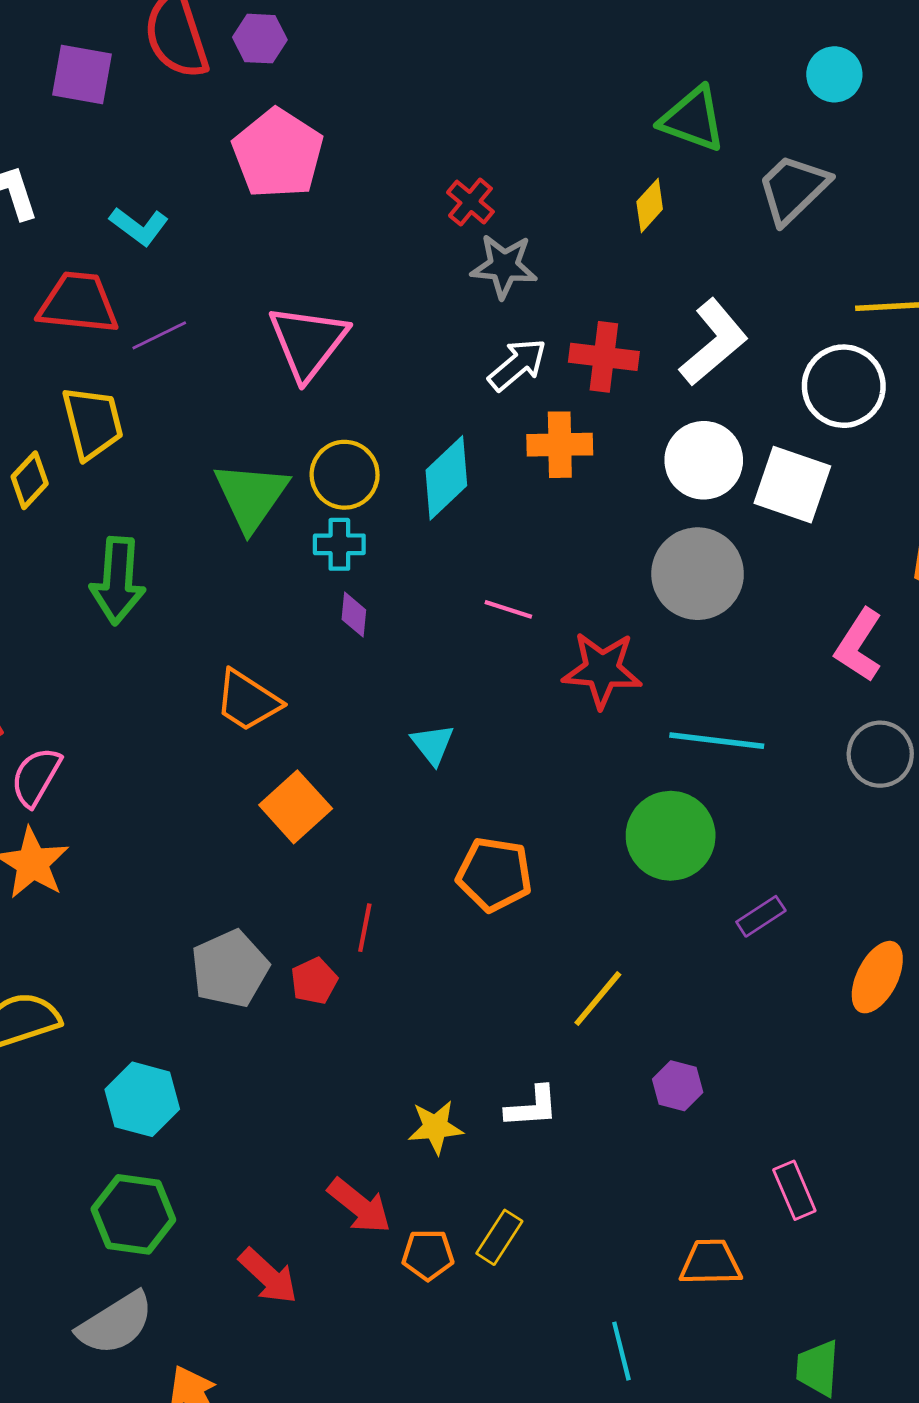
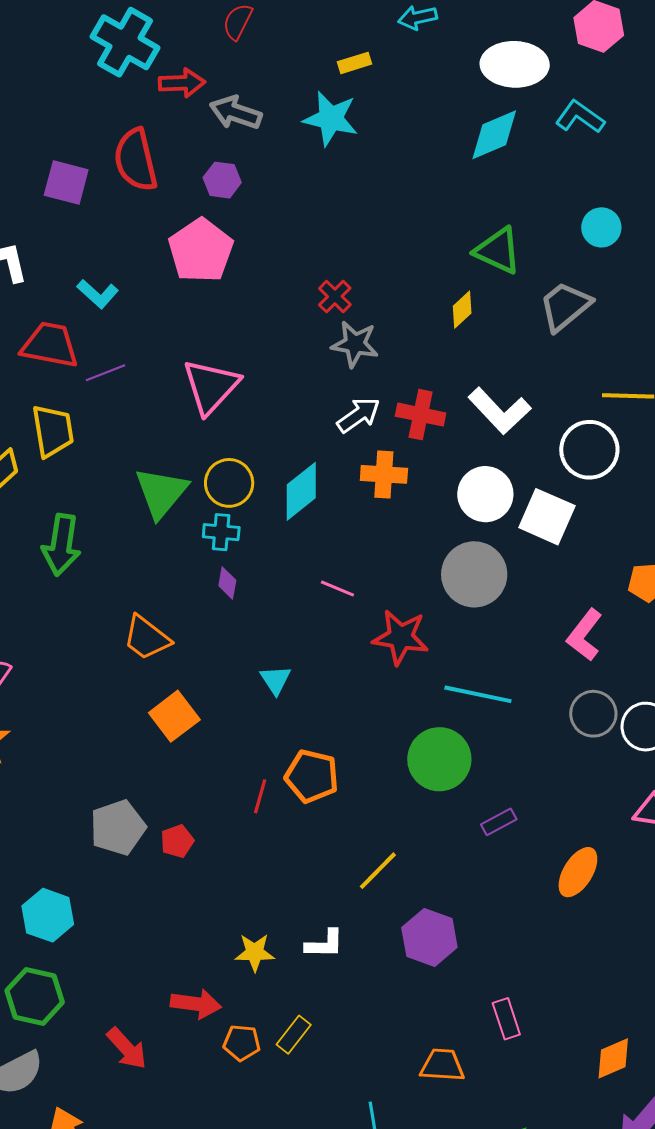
purple hexagon: (260, 39) -> (222, 180), moved
white L-shape: (714, 342) -> (499, 411), turned 82
red line: (365, 928) -> (260, 796), moved
purple hexagon: (678, 1086) -> (429, 938), size x1.6
red arrow: (359, 1206) -> (196, 1004), turned -36

